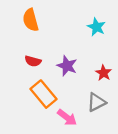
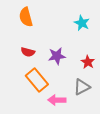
purple star: (67, 66) -> (57, 56), turned -30
pink arrow: (67, 118) -> (57, 100), turned 144

